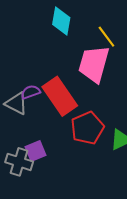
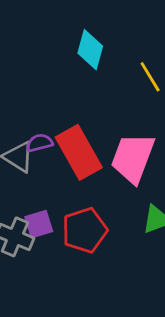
pink trapezoid: (94, 64) -> (133, 158), moved
red pentagon: (87, 128) -> (85, 230), moved

